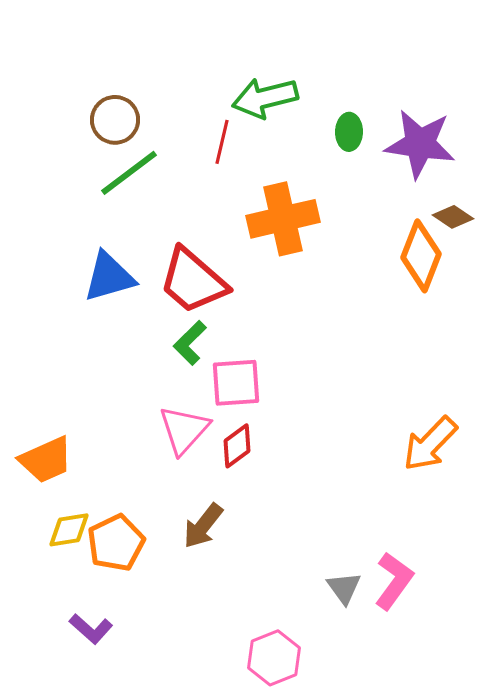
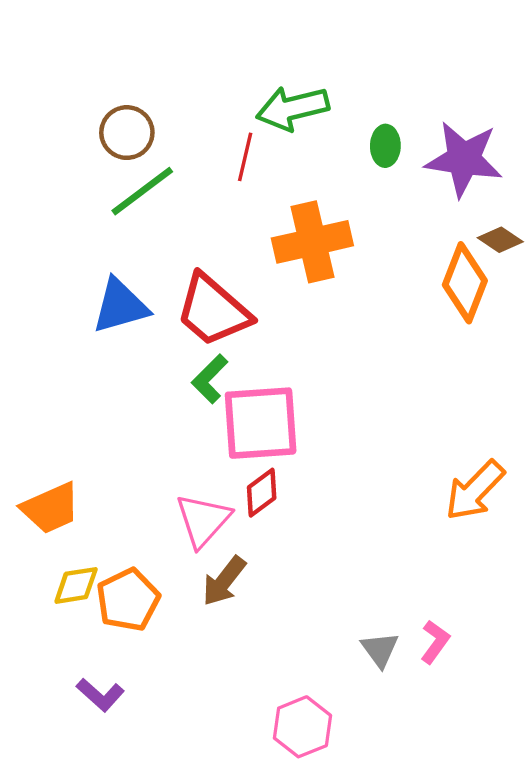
pink square: (236, 383) -> (261, 423), size x1.4
pink triangle: (184, 430) -> (203, 520), moved
pink L-shape: (394, 581) -> (435, 642), size x0.7

